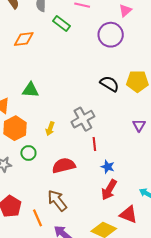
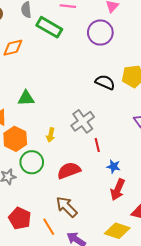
green rectangle: (61, 23) -> (49, 27), size x1.4
green circle: (28, 153) -> (32, 162), size x1.5

